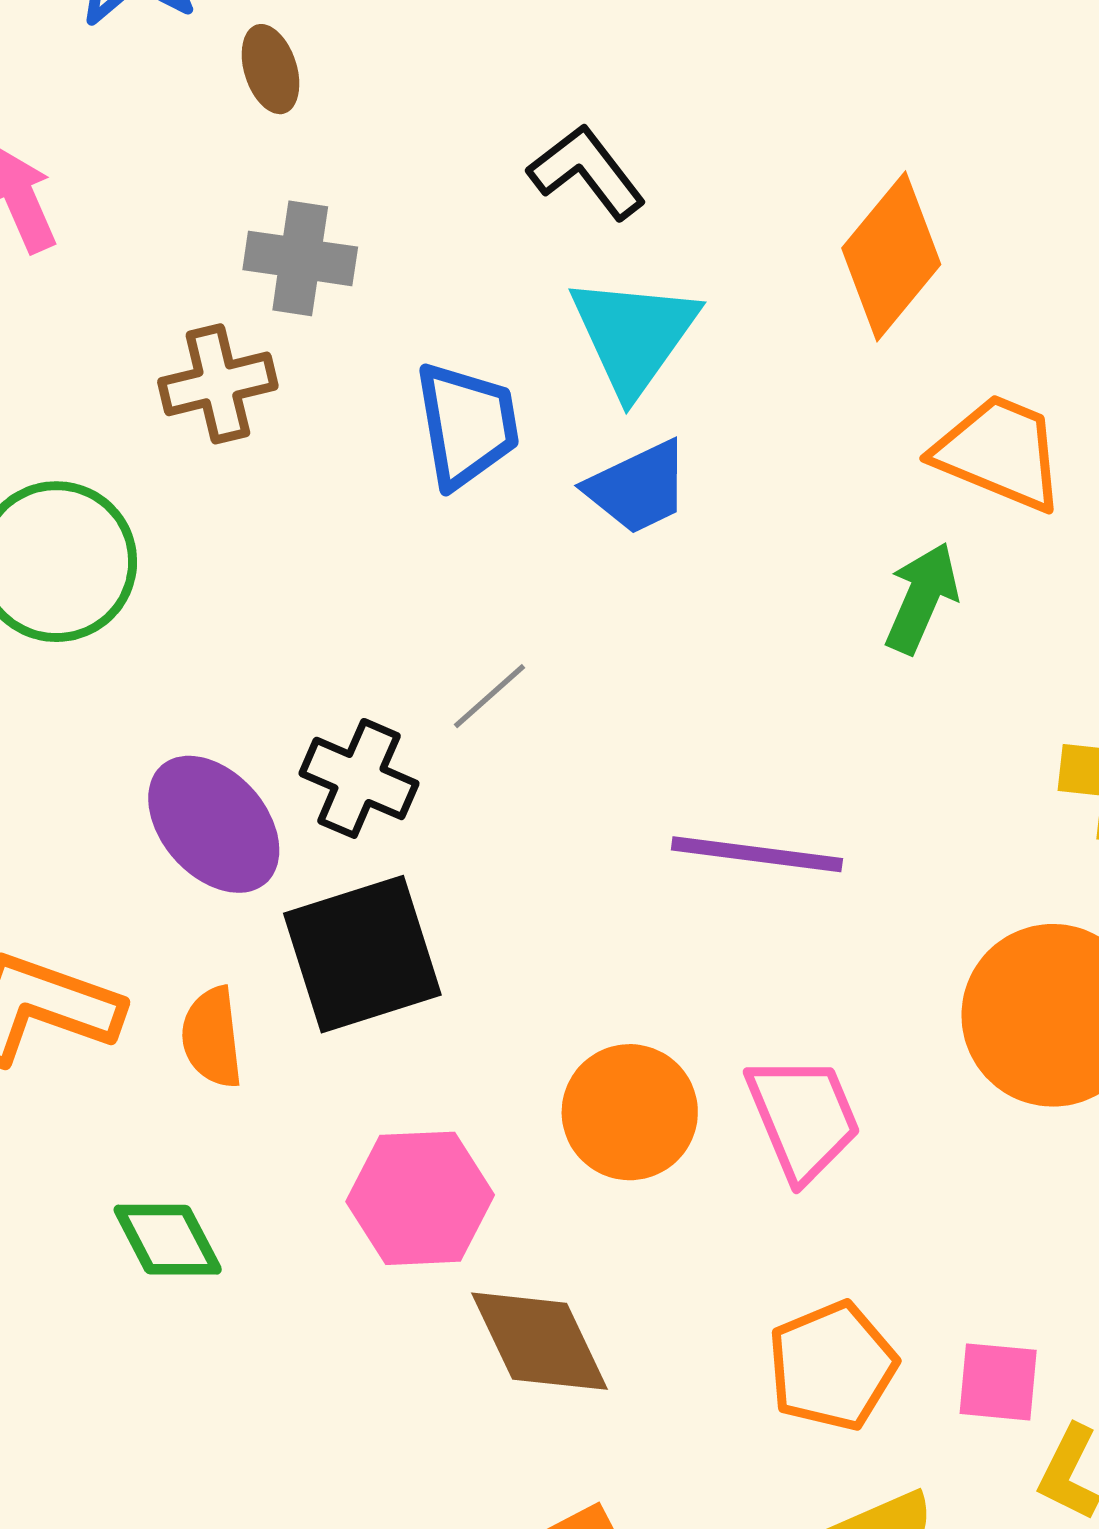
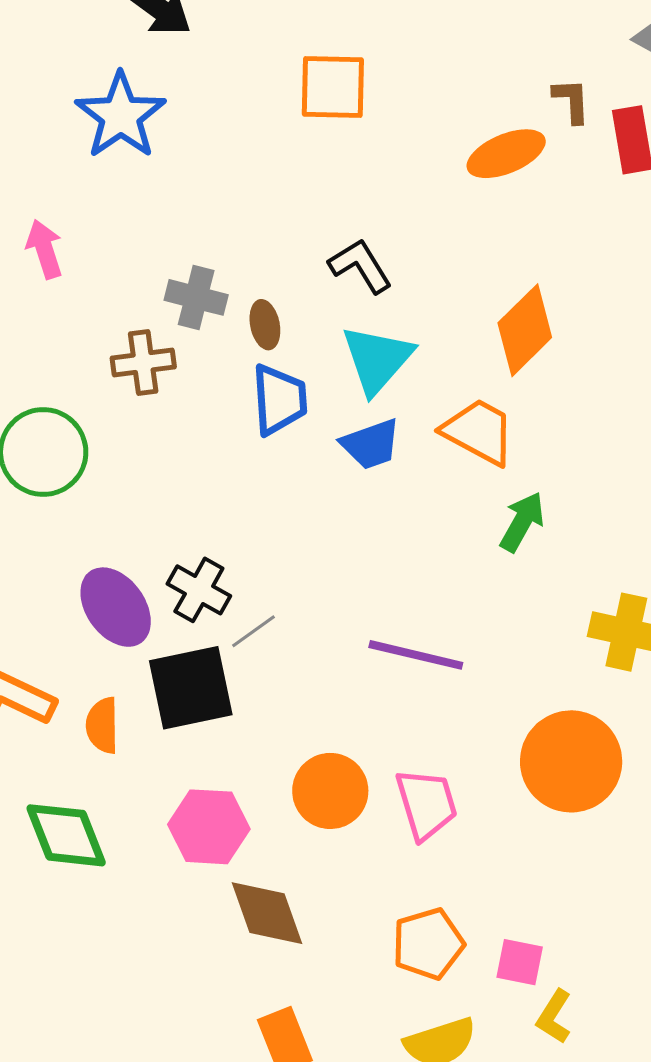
brown ellipse: (270, 69) -> (265, 325), moved
orange trapezoid: (999, 452) -> (479, 432), moved
gray line: (490, 696) -> (254, 631), moved
green diamond: (168, 1240) -> (66, 835), size x1.4

